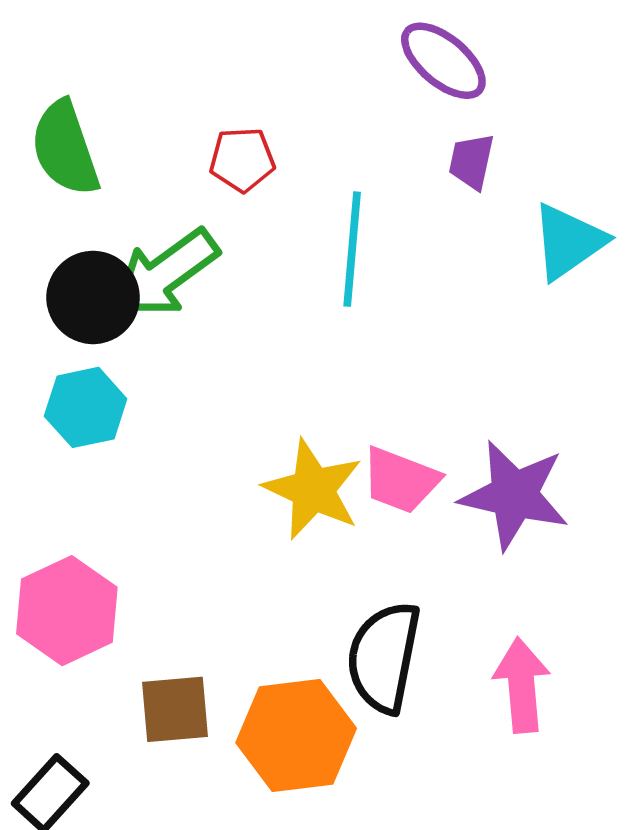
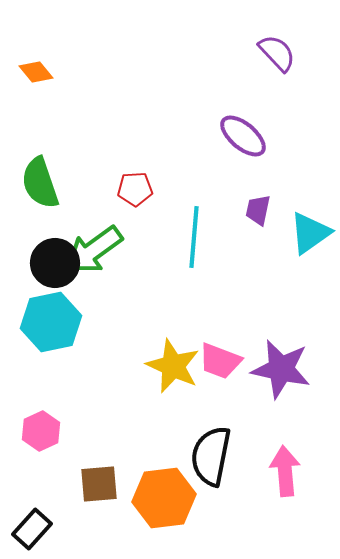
purple trapezoid: (471, 161) -> (258, 210), moved
cyan hexagon: (86, 407) -> (51, 322), size x1.4
pink hexagon: (67, 611) -> (41, 431), size x0.7

